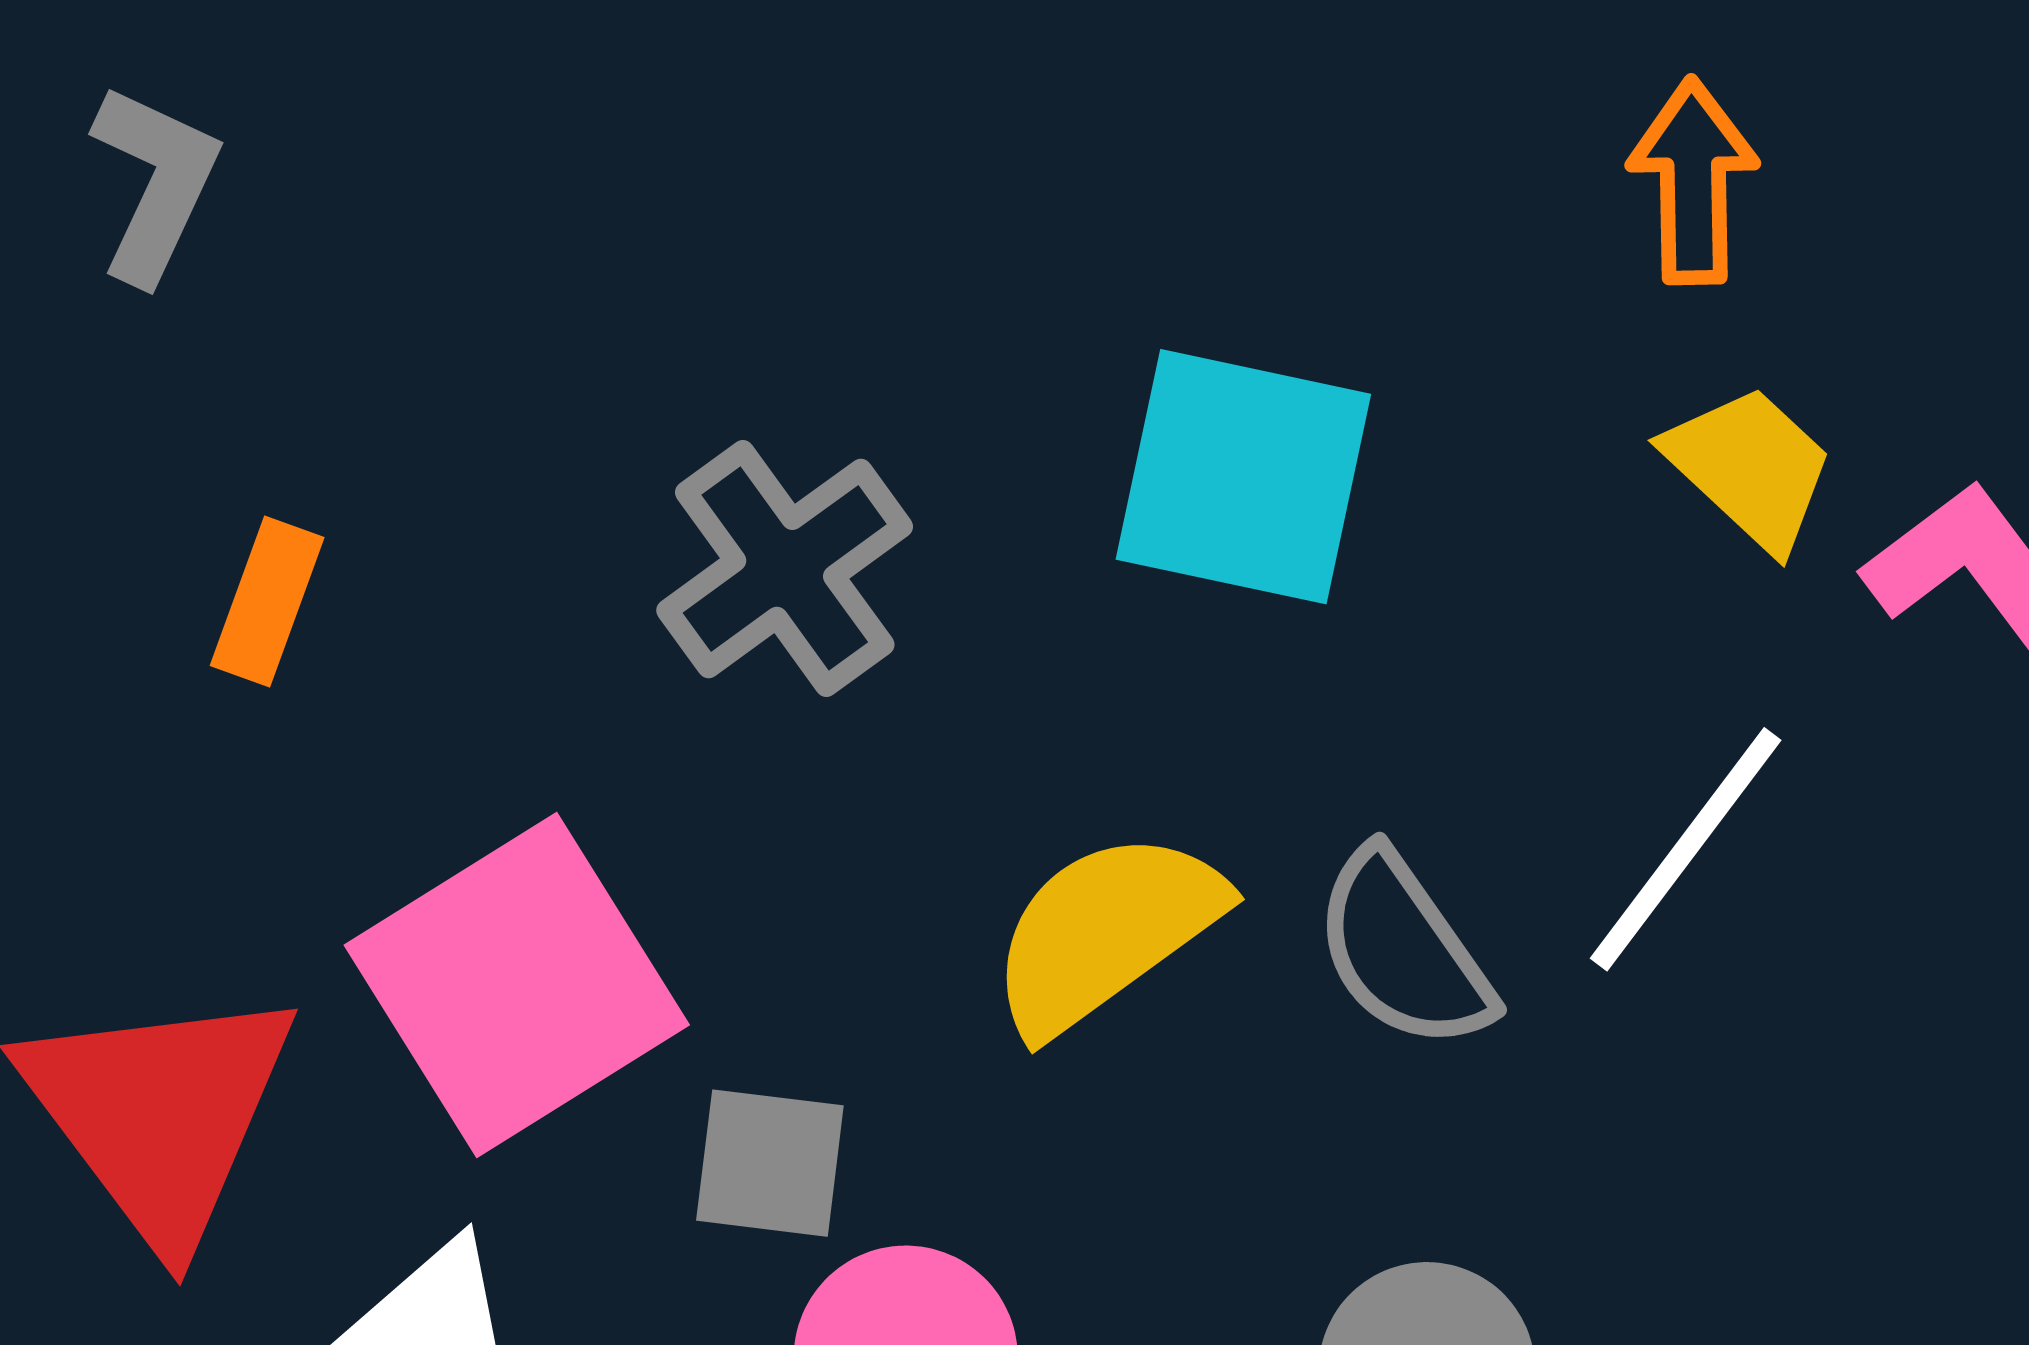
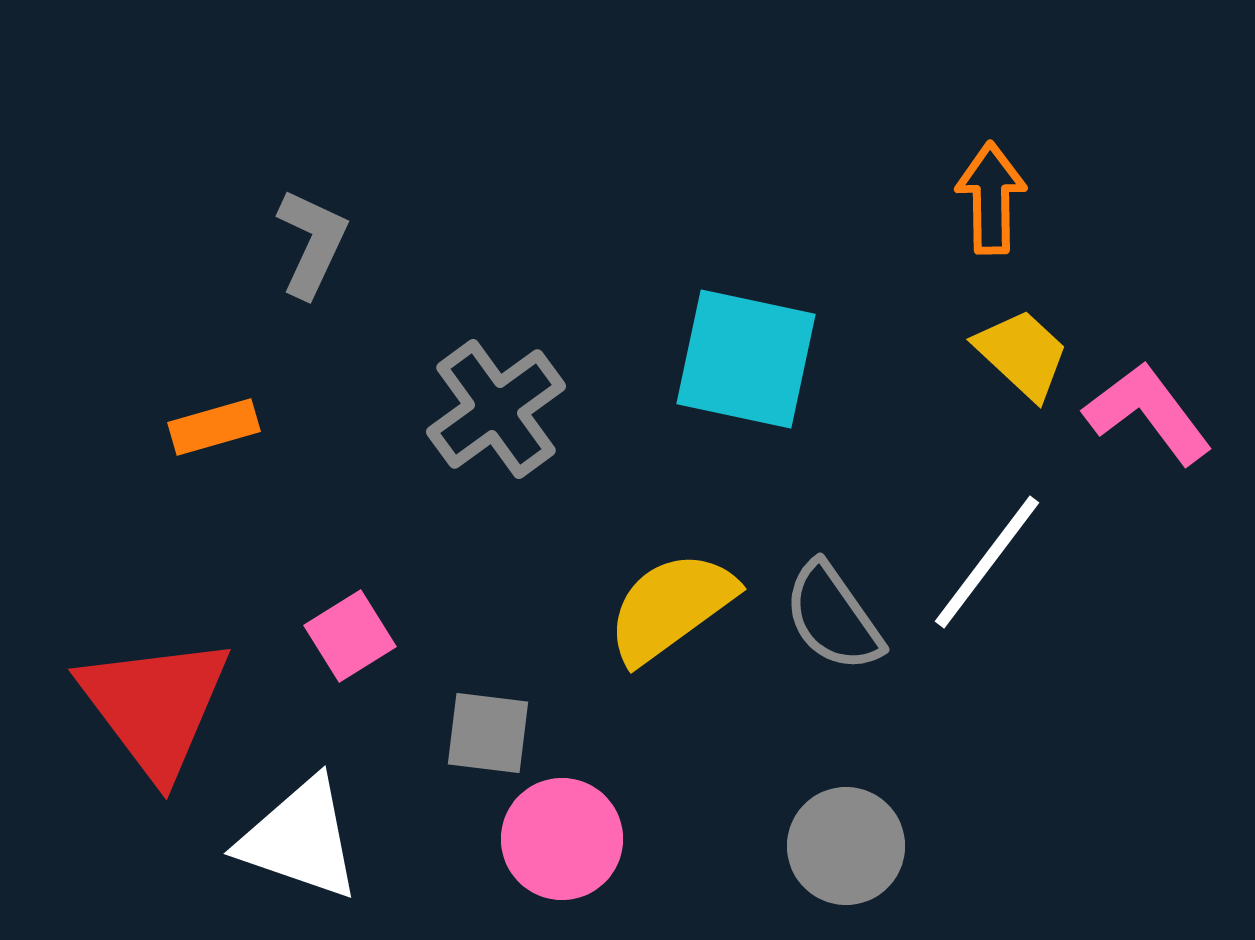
gray L-shape: (155, 183) -> (312, 243), moved
orange rectangle: (267, 601) -> (214, 427), turned 54
pink square: (517, 985) -> (350, 636), size x0.5

